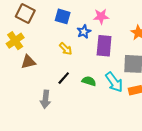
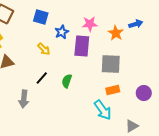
pink star: (101, 16) -> (90, 24), moved
green semicircle: (89, 81) -> (67, 81), turned -88
cyan arrow: (114, 82) -> (103, 110), moved

